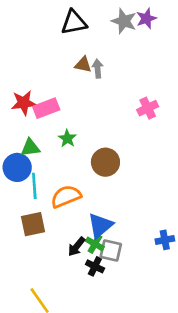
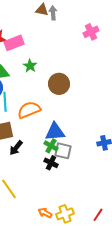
pink cross: (148, 108) -> (91, 32), moved
blue triangle: (100, 225) -> (55, 132), turned 35
black arrow: (76, 247) -> (16, 148), moved

